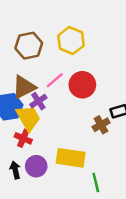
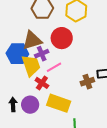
pink line: (55, 80) -> (54, 67), moved
red circle: (82, 85) -> (62, 38), moved
red cross: (23, 138) -> (42, 83), moved

